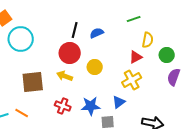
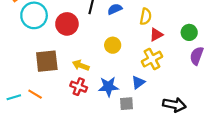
yellow semicircle: (148, 40) -> (146, 16), moved
red circle: (70, 53) -> (67, 24), moved
yellow arrow: (65, 76) -> (81, 65), moved

